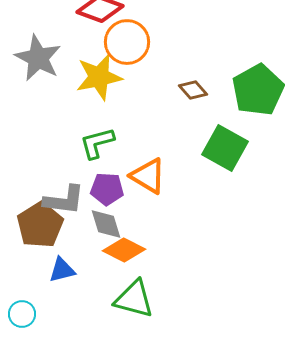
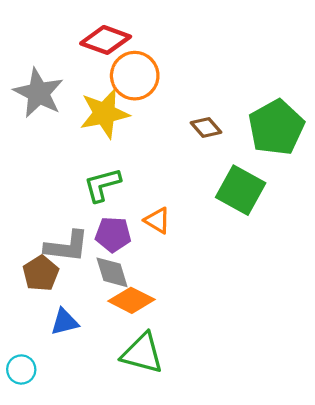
orange triangle: (148, 176) -> (157, 220), size x0.7
brown pentagon: (40, 225) -> (41, 273), size x0.7

